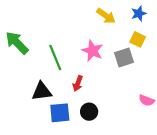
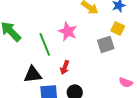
pink star: (92, 51) -> (68, 31), moved

